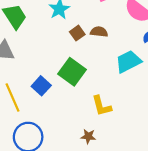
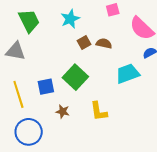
blue square: (41, 86) -> (46, 87), turned 30
brown star: (88, 136) -> (63, 112), moved

